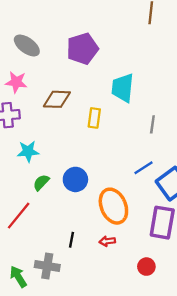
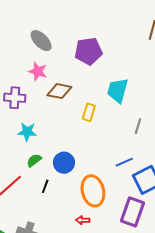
pink star: (16, 82) -> (38, 71), moved
black line: (71, 240) -> (45, 186), moved

